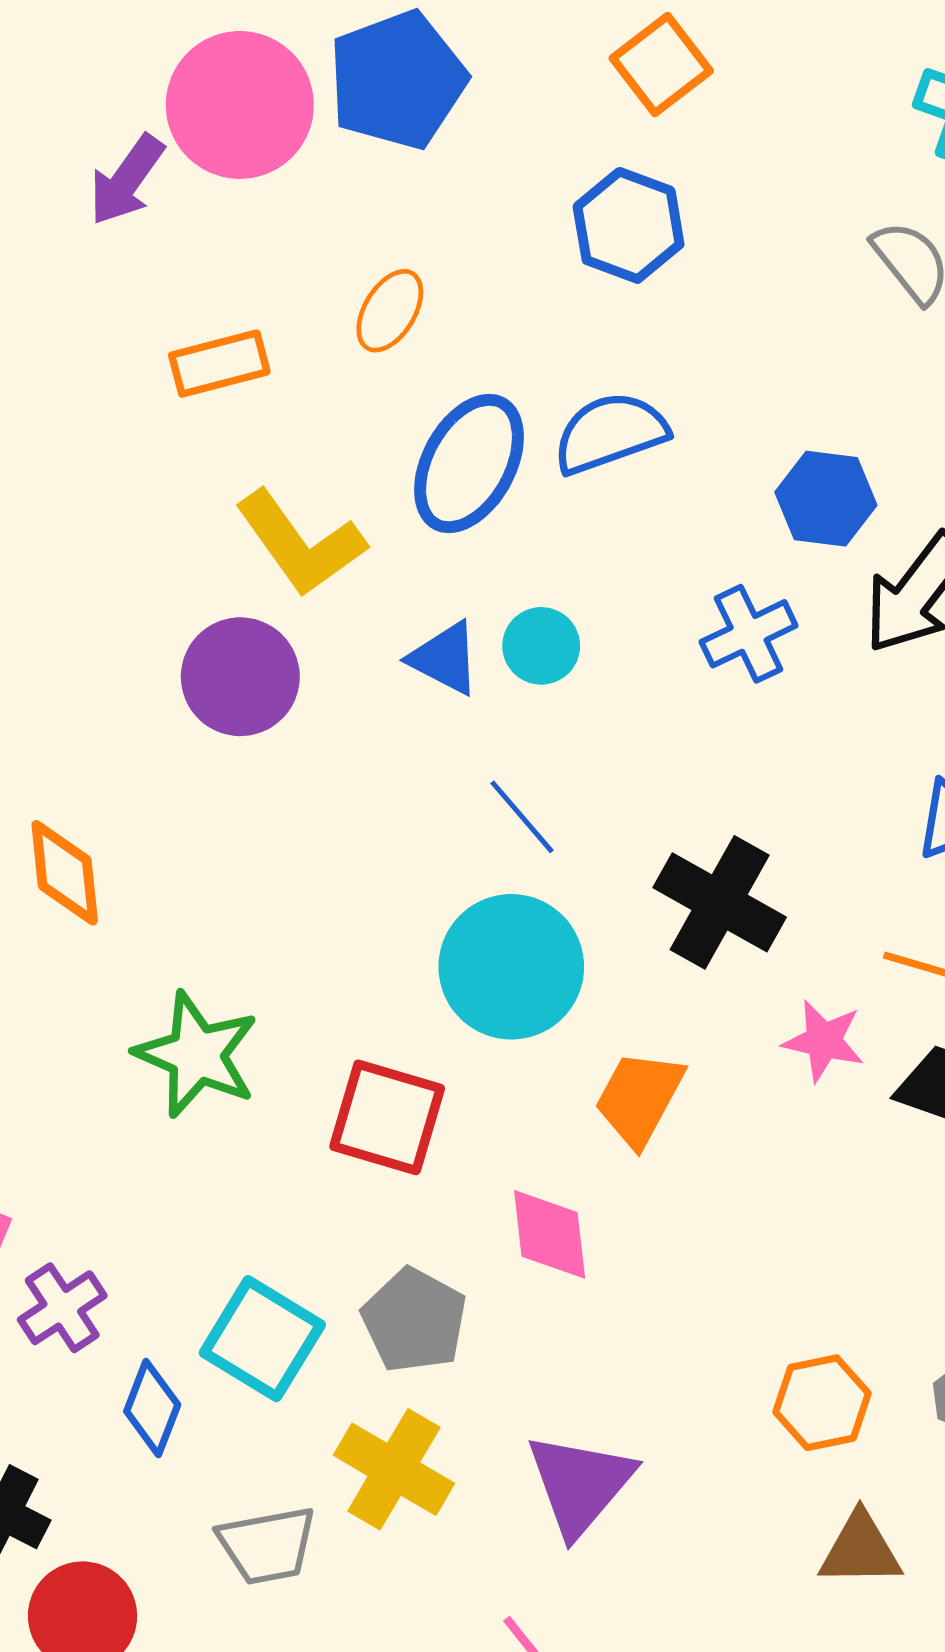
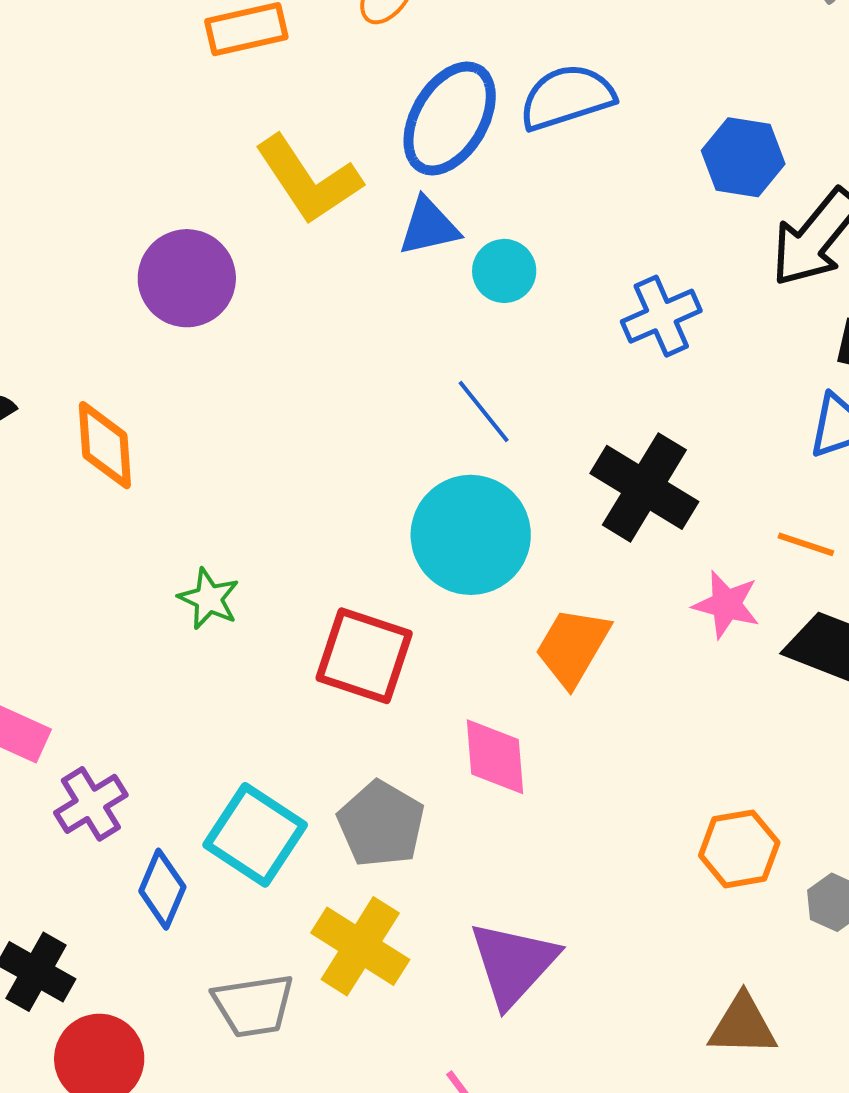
blue cross: (749, 634) -> (661, 316), moved
blue triangle: (445, 658) -> (429, 227), moved, turned -42
purple circle: (240, 677) -> (187, 278), moved
green star: (197, 1055) -> (209, 599), size x0.6
orange hexagon: (822, 1403) -> (739, 849), moved

